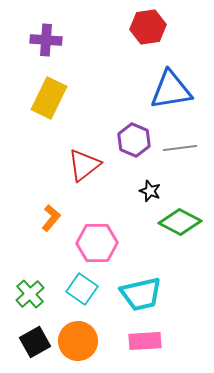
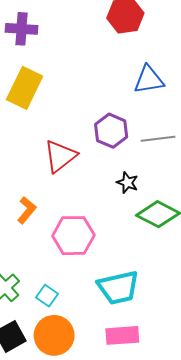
blue triangle: (171, 90) -> (149, 80), size x0.7
cyan square: (82, 289) -> (47, 296), moved, size x0.7

